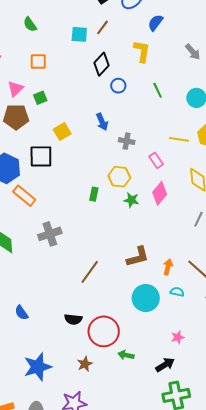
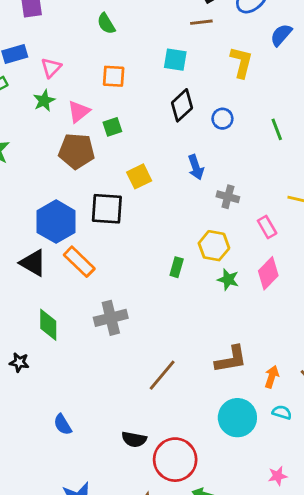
brown line: (102, 27) -> (201, 22), moved, turned 42
cyan square: (79, 34) -> (175, 60), moved
yellow L-shape: (142, 51) -> (241, 62), moved
black diamond: (102, 64) -> (182, 105), moved

